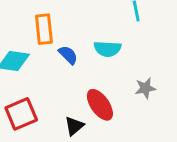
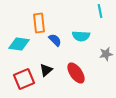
gray star: (145, 88) -> (106, 54), moved
black triangle: (74, 126) -> (46, 70), moved

